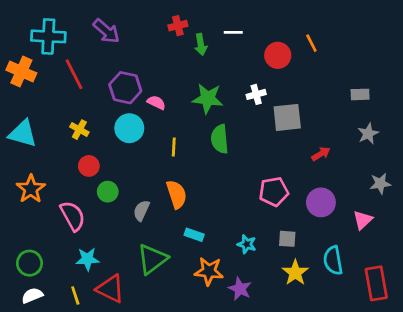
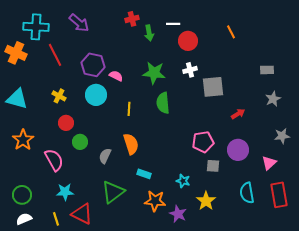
red circle: (278, 55) -> (188, 41), moved
gray square: (287, 239) -> (213, 166), moved
yellow star: (295, 273) -> (206, 201), moved
red rectangle: (376, 283) -> (279, 195), moved

